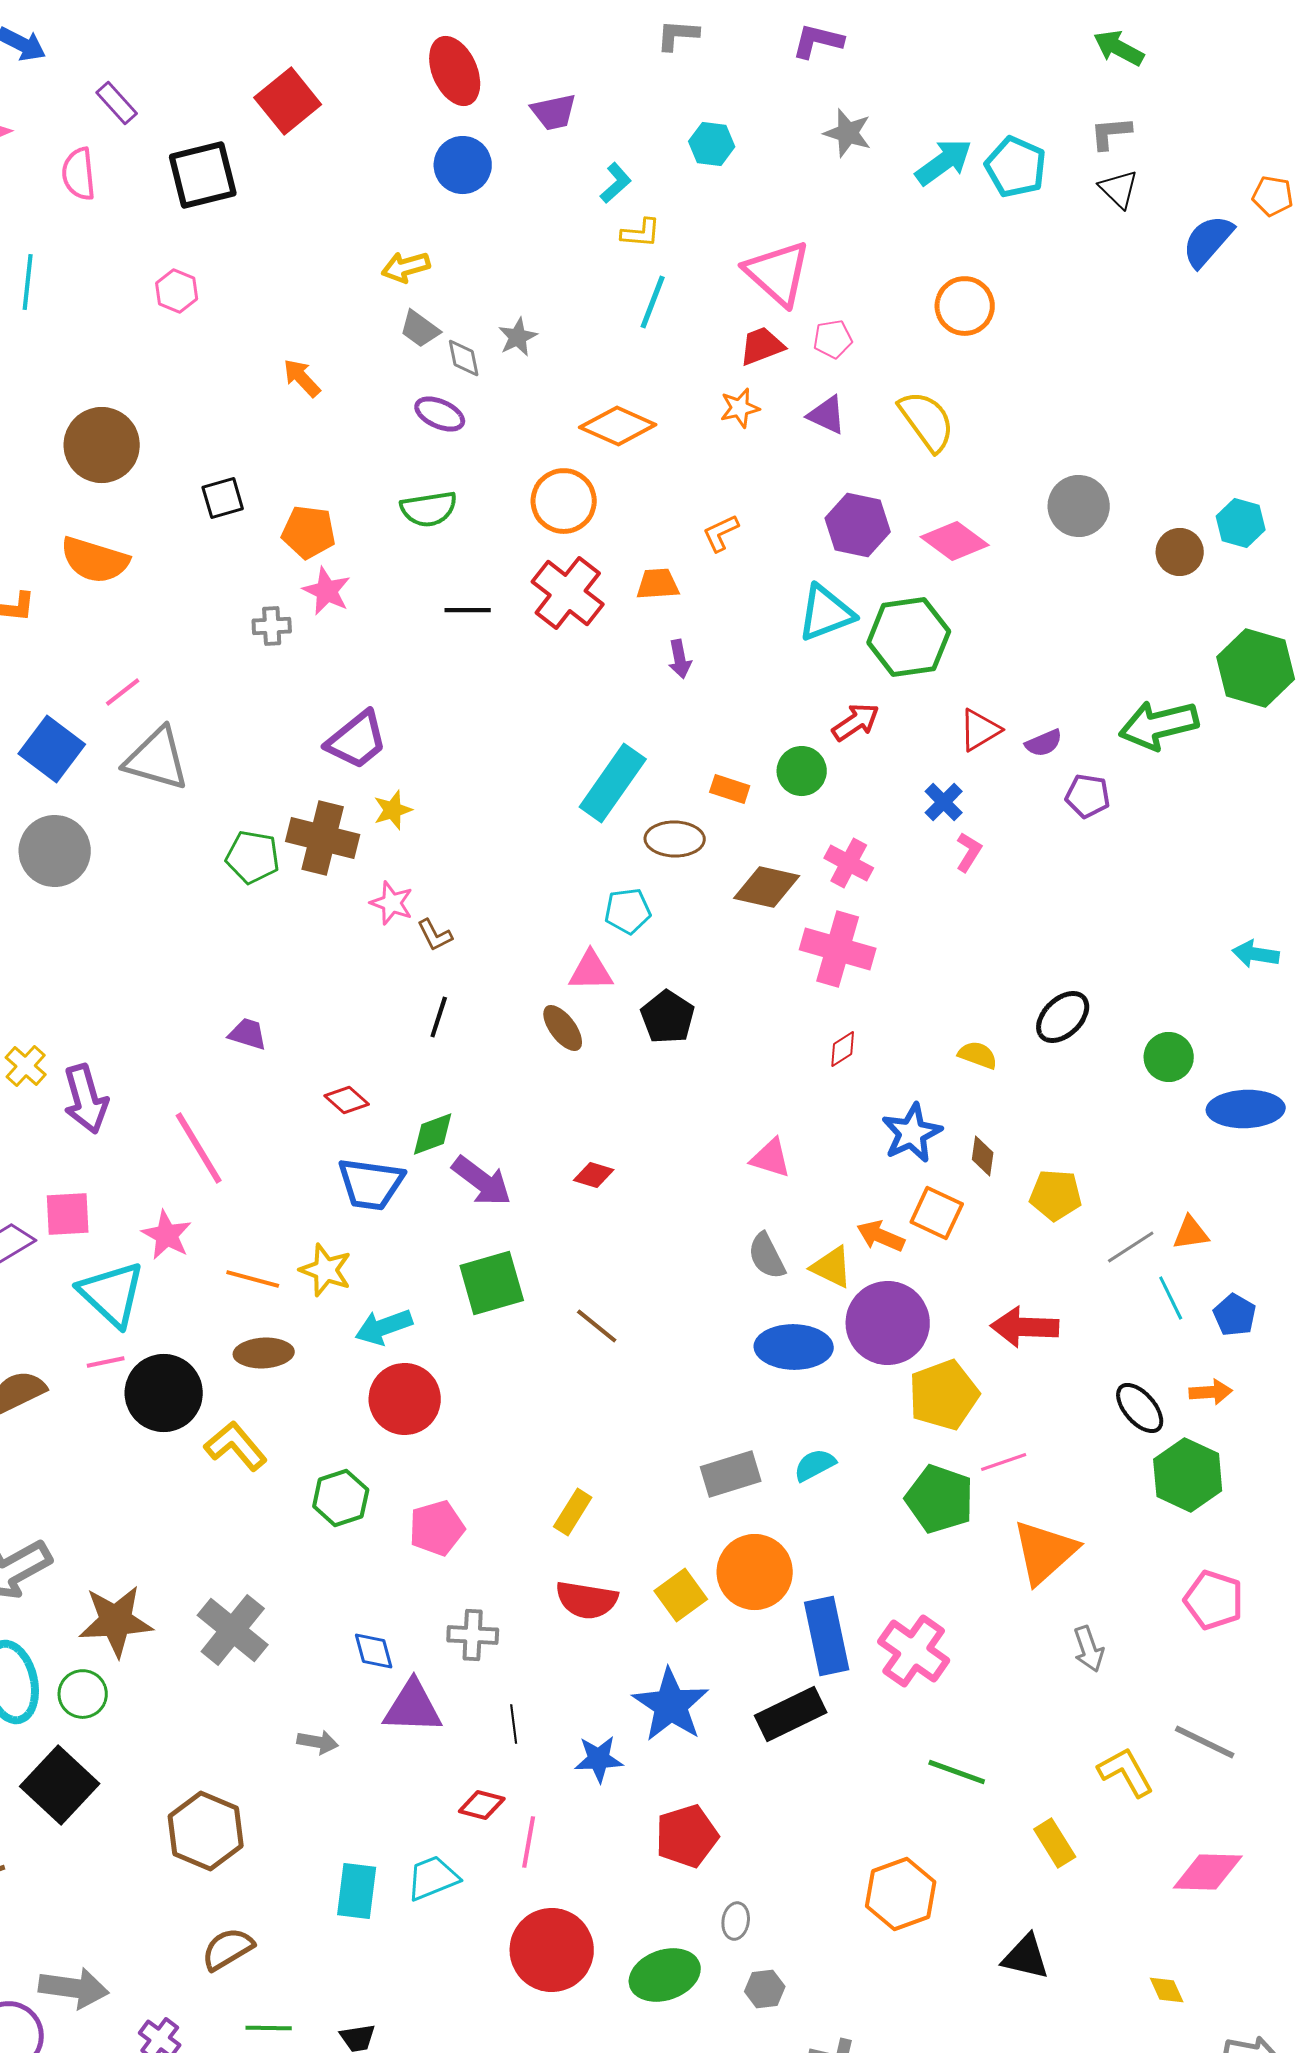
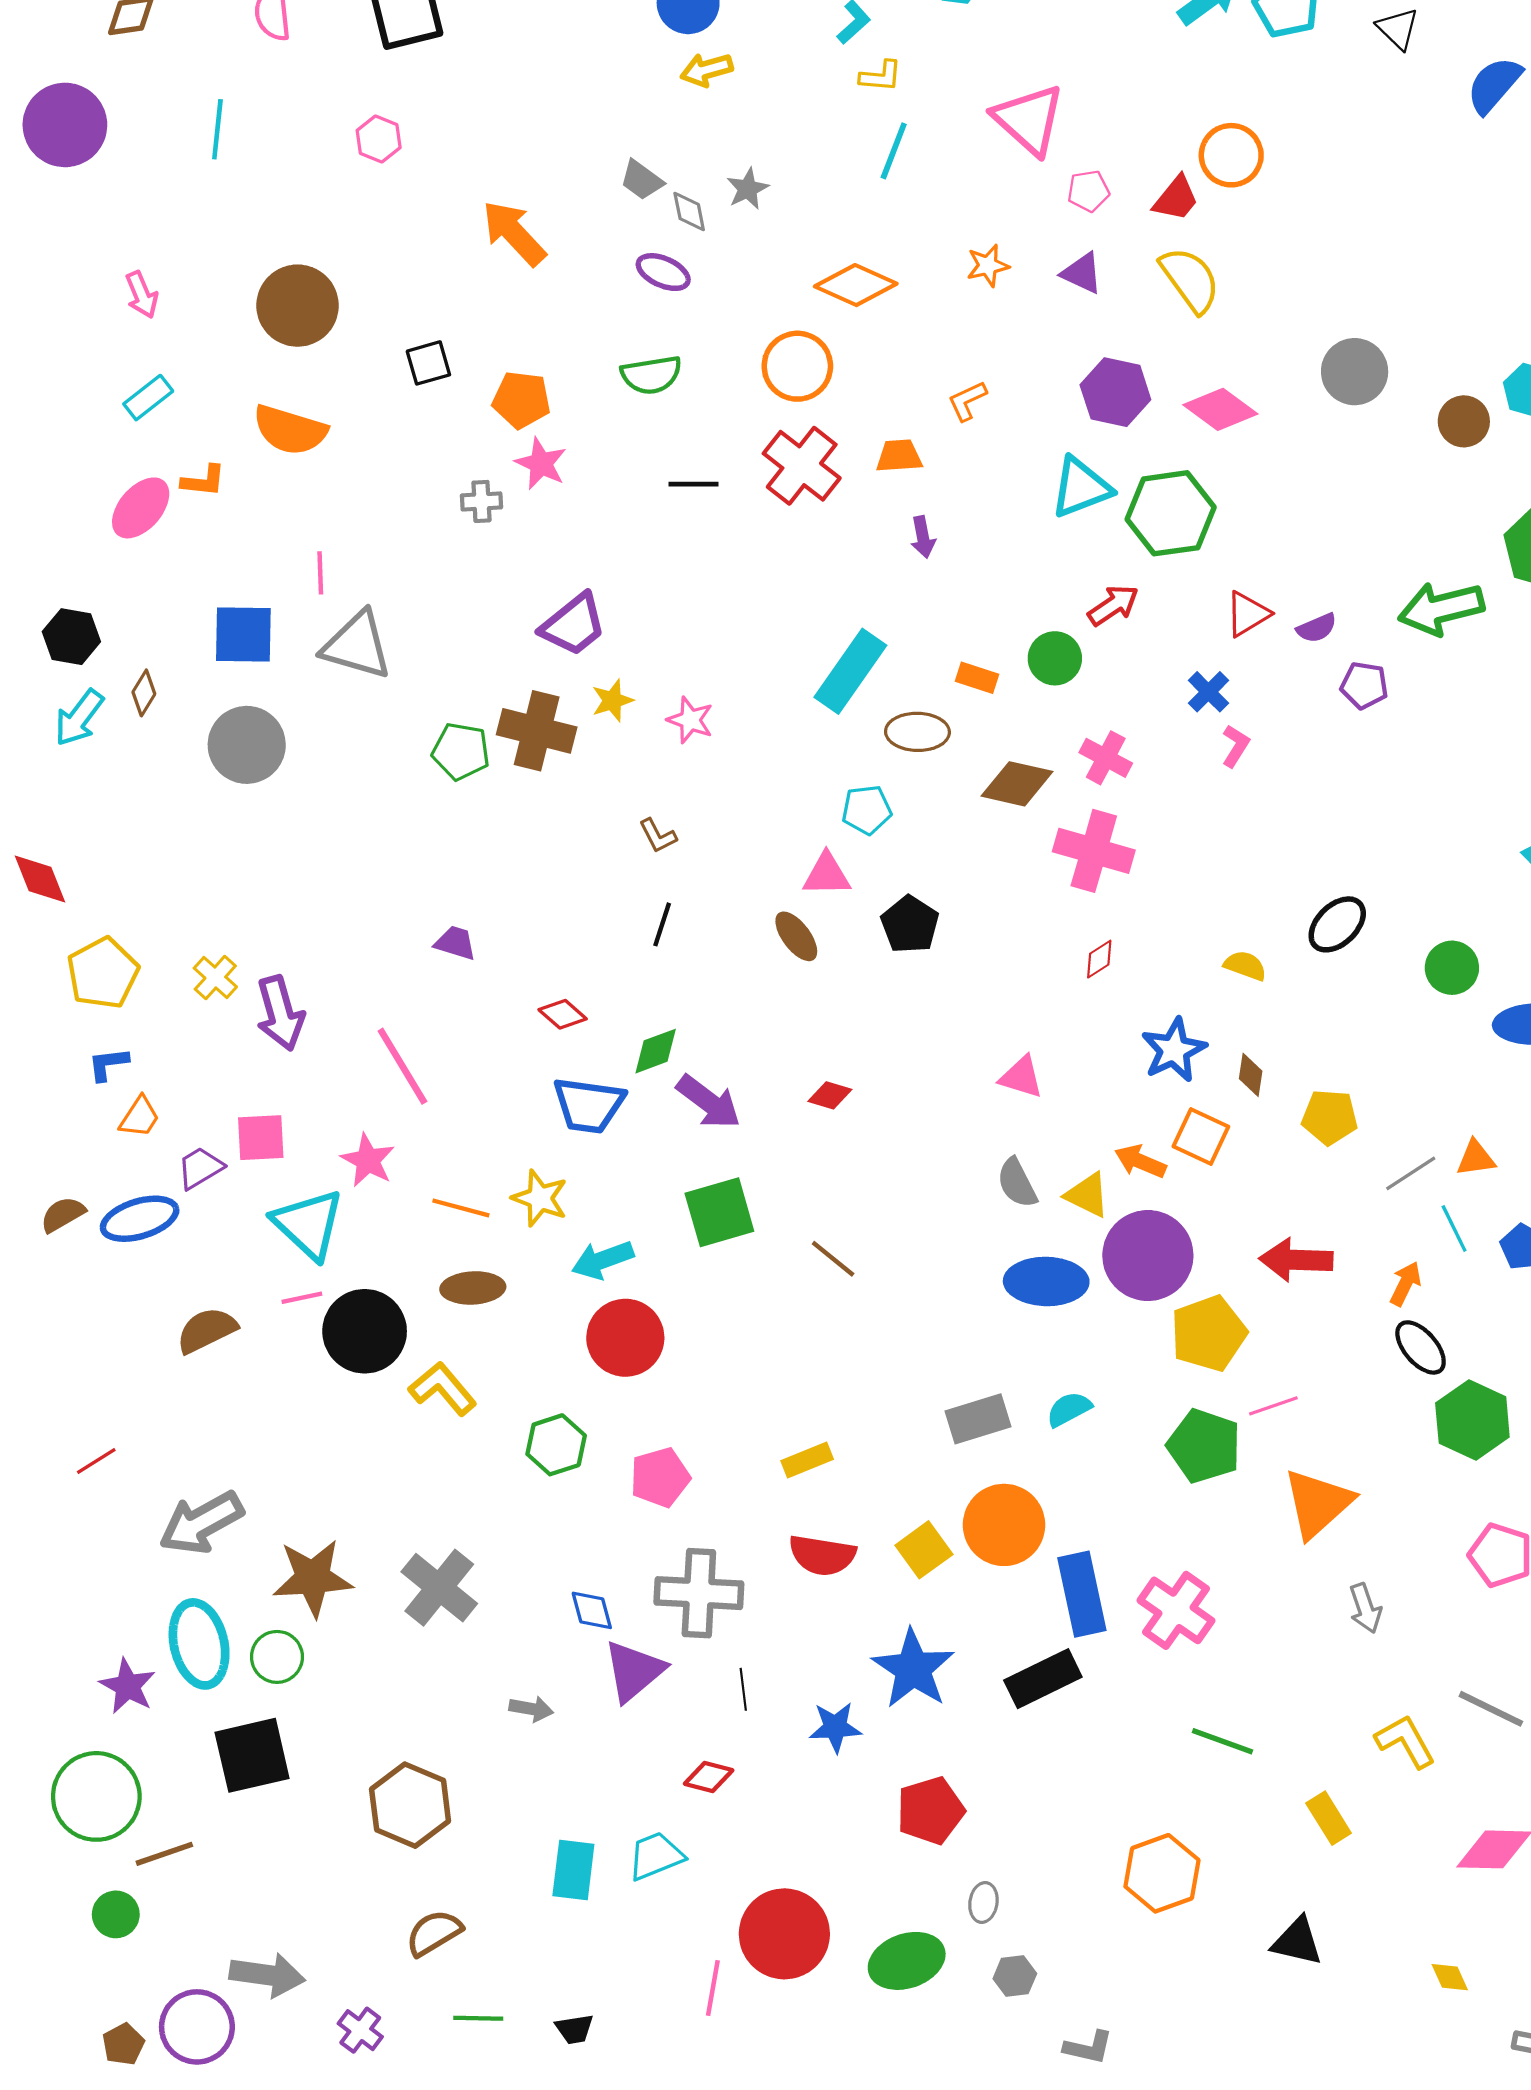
yellow arrow: (406, 267) -> (706, 70), moved
red trapezoid: (762, 346) -> (1176, 198), moved, turned 150
orange arrow: (302, 378) -> (514, 233), size x1.6
pink line: (123, 692) -> (320, 573), turned -54
blue square: (52, 749) -> (243, 635), turned -36
pink star: (392, 903) -> (690, 720), moved
orange arrow: (1211, 1392) -> (1405, 1284), moved, turned -60
yellow rectangle: (573, 1512) -> (807, 1460), turned 36
gray cross: (473, 1635) -> (699, 1593), size x1.6
purple triangle: (413, 1707) -> (634, 1671), turned -42
black square: (60, 1785) -> (252, 1755), turned 34
pink line: (529, 1842) -> (713, 1988), moved

